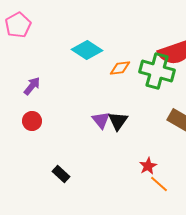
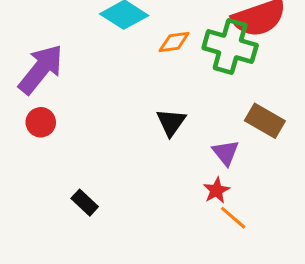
purple arrow: (32, 86) -> (41, 69), size x1.8
purple triangle: (101, 120) -> (226, 153), moved

